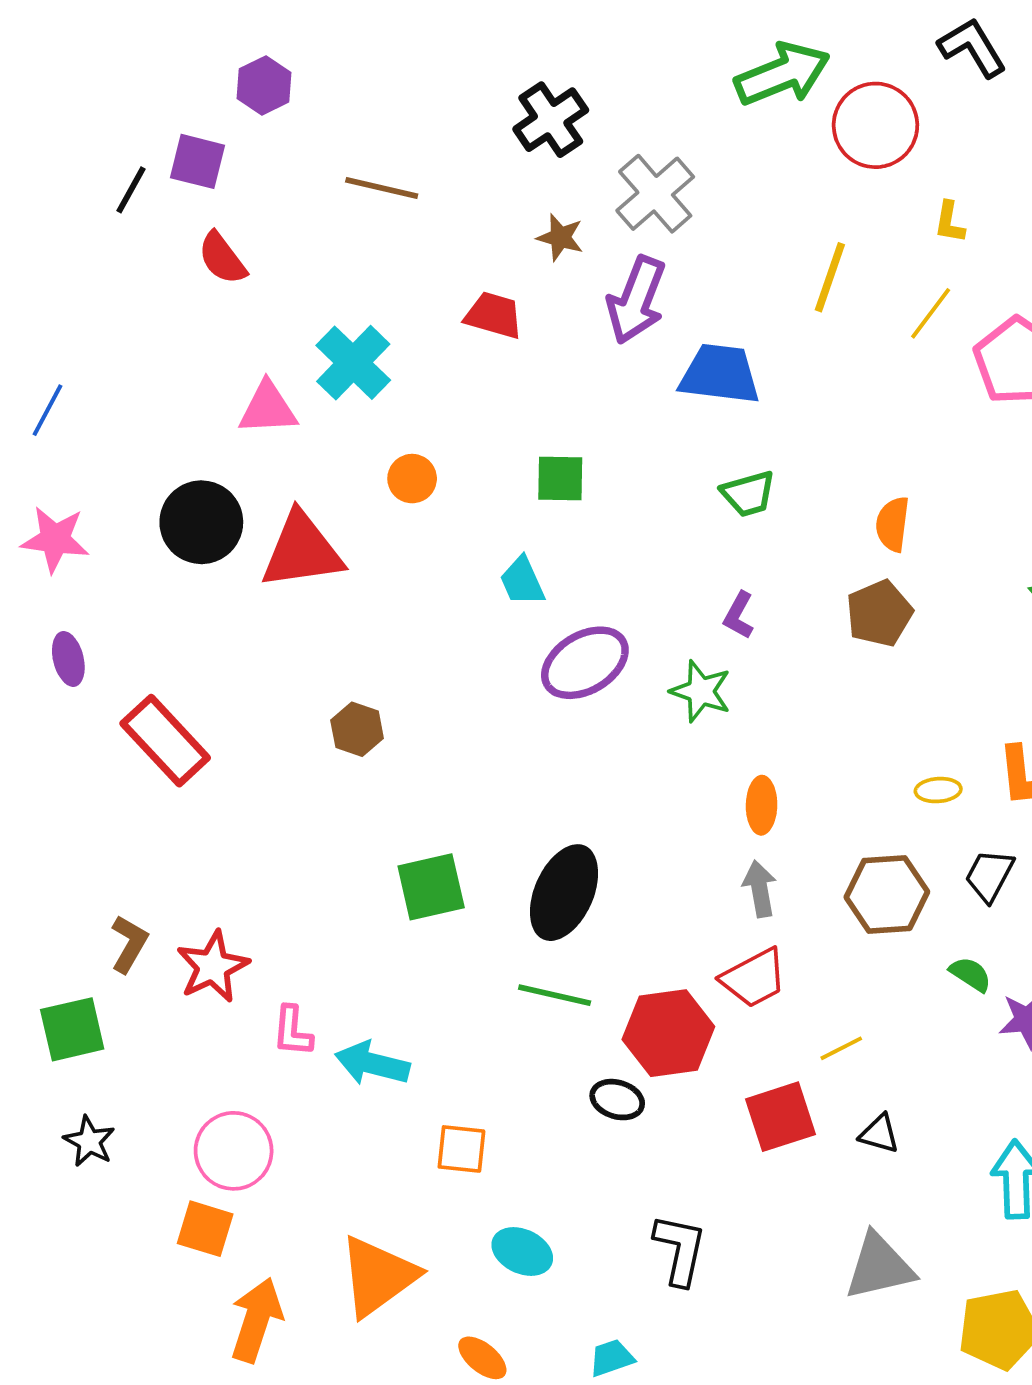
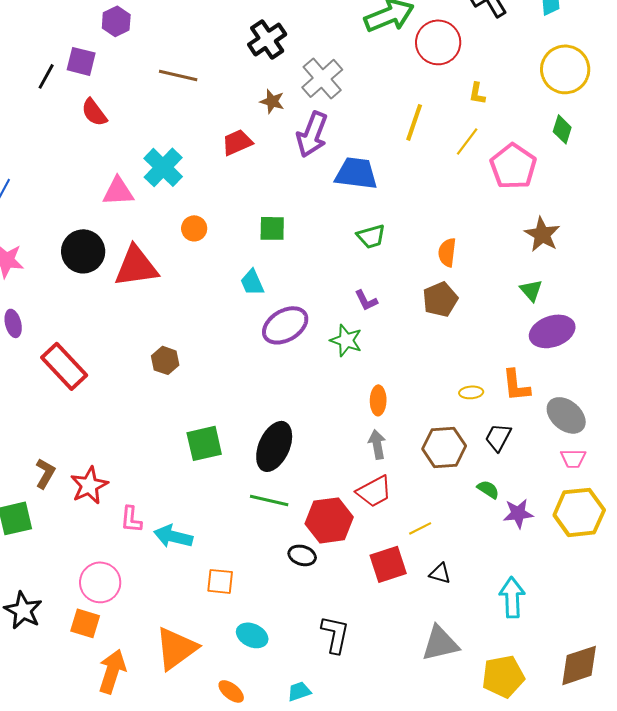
red trapezoid: (494, 315) -> (237, 142), turned -40
purple L-shape: (739, 615) -> (366, 300), turned -55
black star: (89, 1141) -> (23, 610), moved, size x1.4

